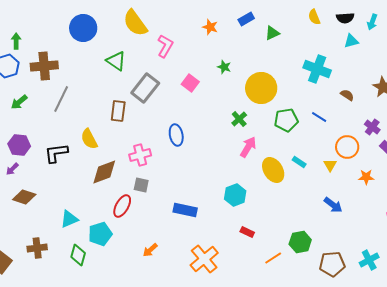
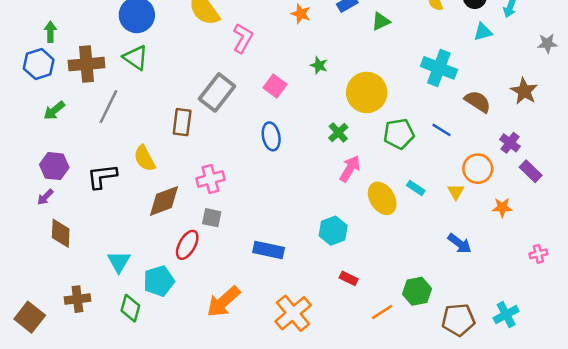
green triangle: (116, 61) -> (136, 58), moved
brown semicircle: (347, 95) -> (478, 102), size x1.5
blue ellipse: (176, 135) -> (271, 136), moved
brown diamond: (24, 197) -> (61, 233), turned 75
cyan triangle: (69, 219) -> (119, 262), turned -36
orange arrow: (150, 250) -> (223, 302), size x1.8

